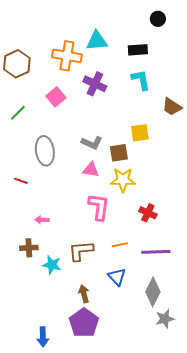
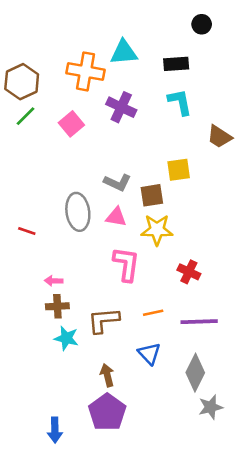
green line: (18, 113) -> (26, 116), moved
gray ellipse: (45, 151) -> (78, 212), moved
brown cross: (29, 248) -> (57, 306), moved

